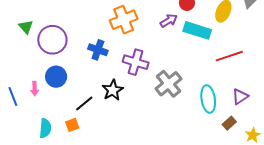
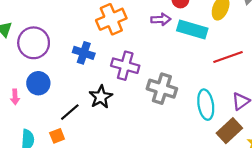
purple arrow: (169, 21) -> (161, 19), turned 30
gray cross: (168, 84) -> (162, 89), turned -32
brown rectangle: (229, 123) -> (229, 131), size x1.6

